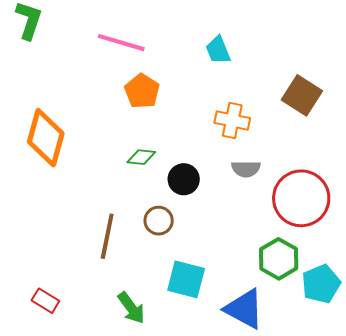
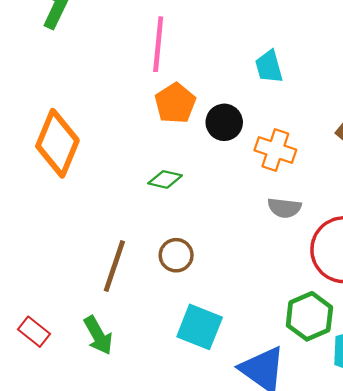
pink line: (121, 43) -> (158, 44), turned 72
black circle: (184, 179) -> (224, 122), moved
green arrow: (131, 308) -> (98, 335), moved

